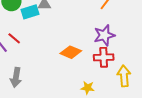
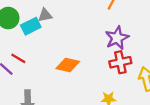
orange diamond: (71, 52) -> (68, 65), moved

